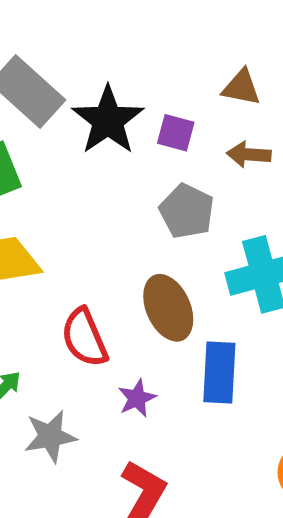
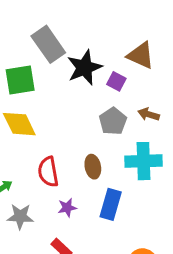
brown triangle: (241, 87) -> (141, 55), moved, size x1.4
brown arrow: (249, 154) -> (149, 114), moved
brown ellipse: (168, 308) -> (93, 167), size x0.7

